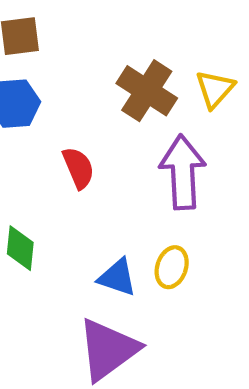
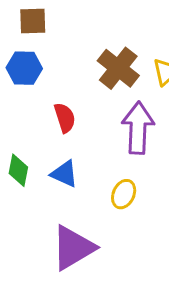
blue triangle: (117, 277) -> (64, 174), moved

